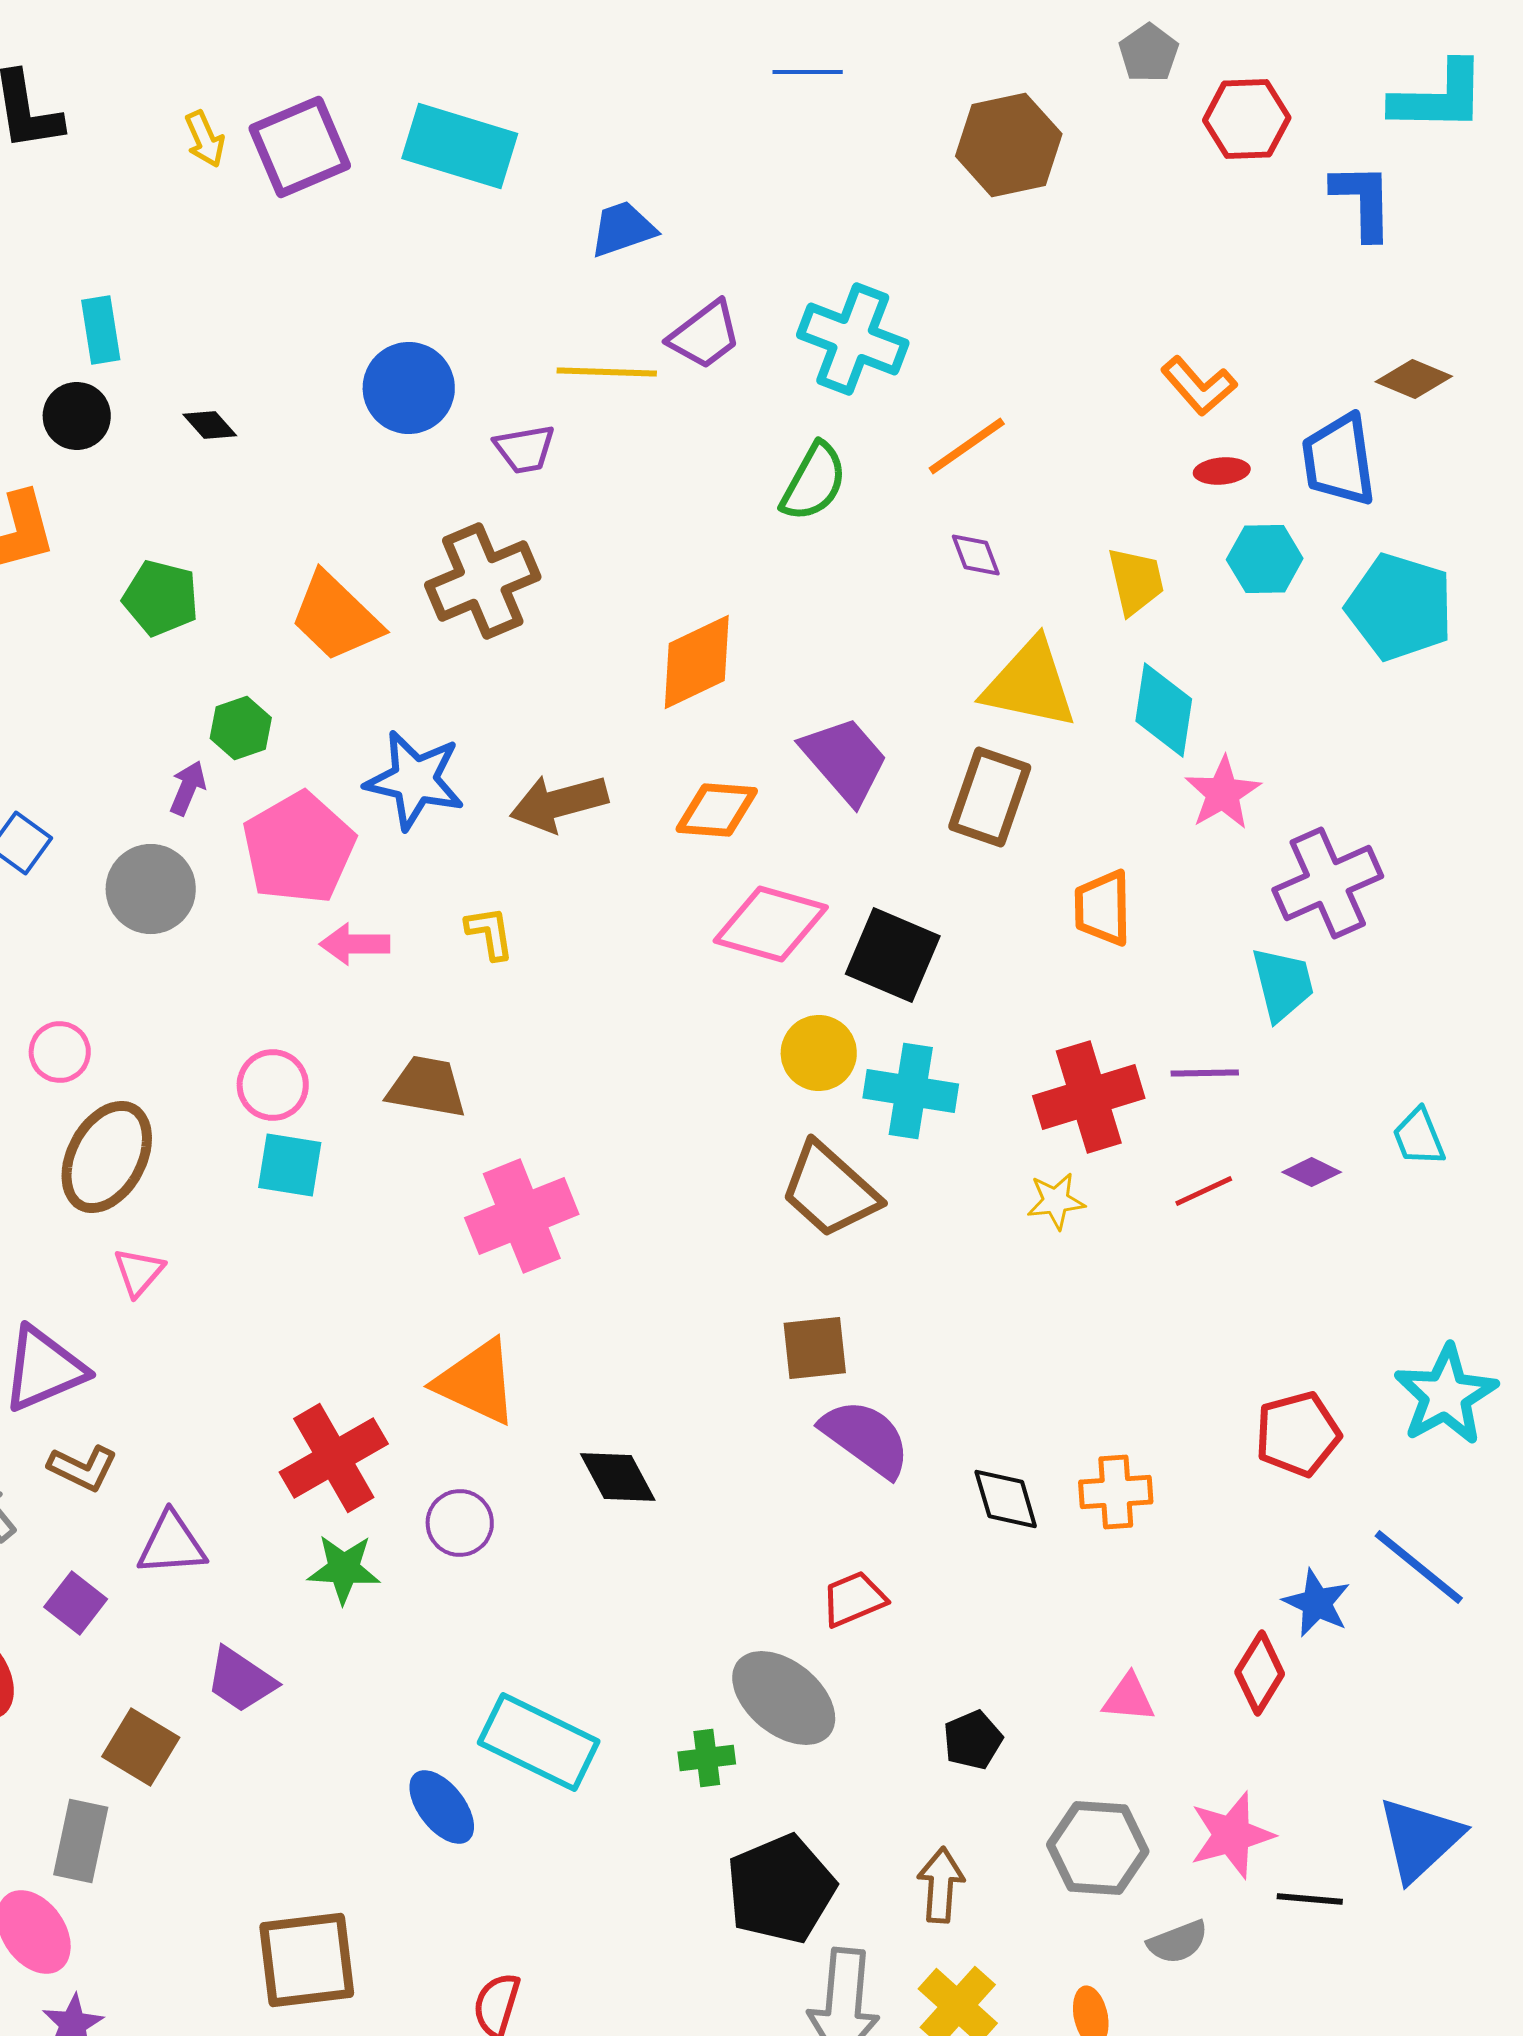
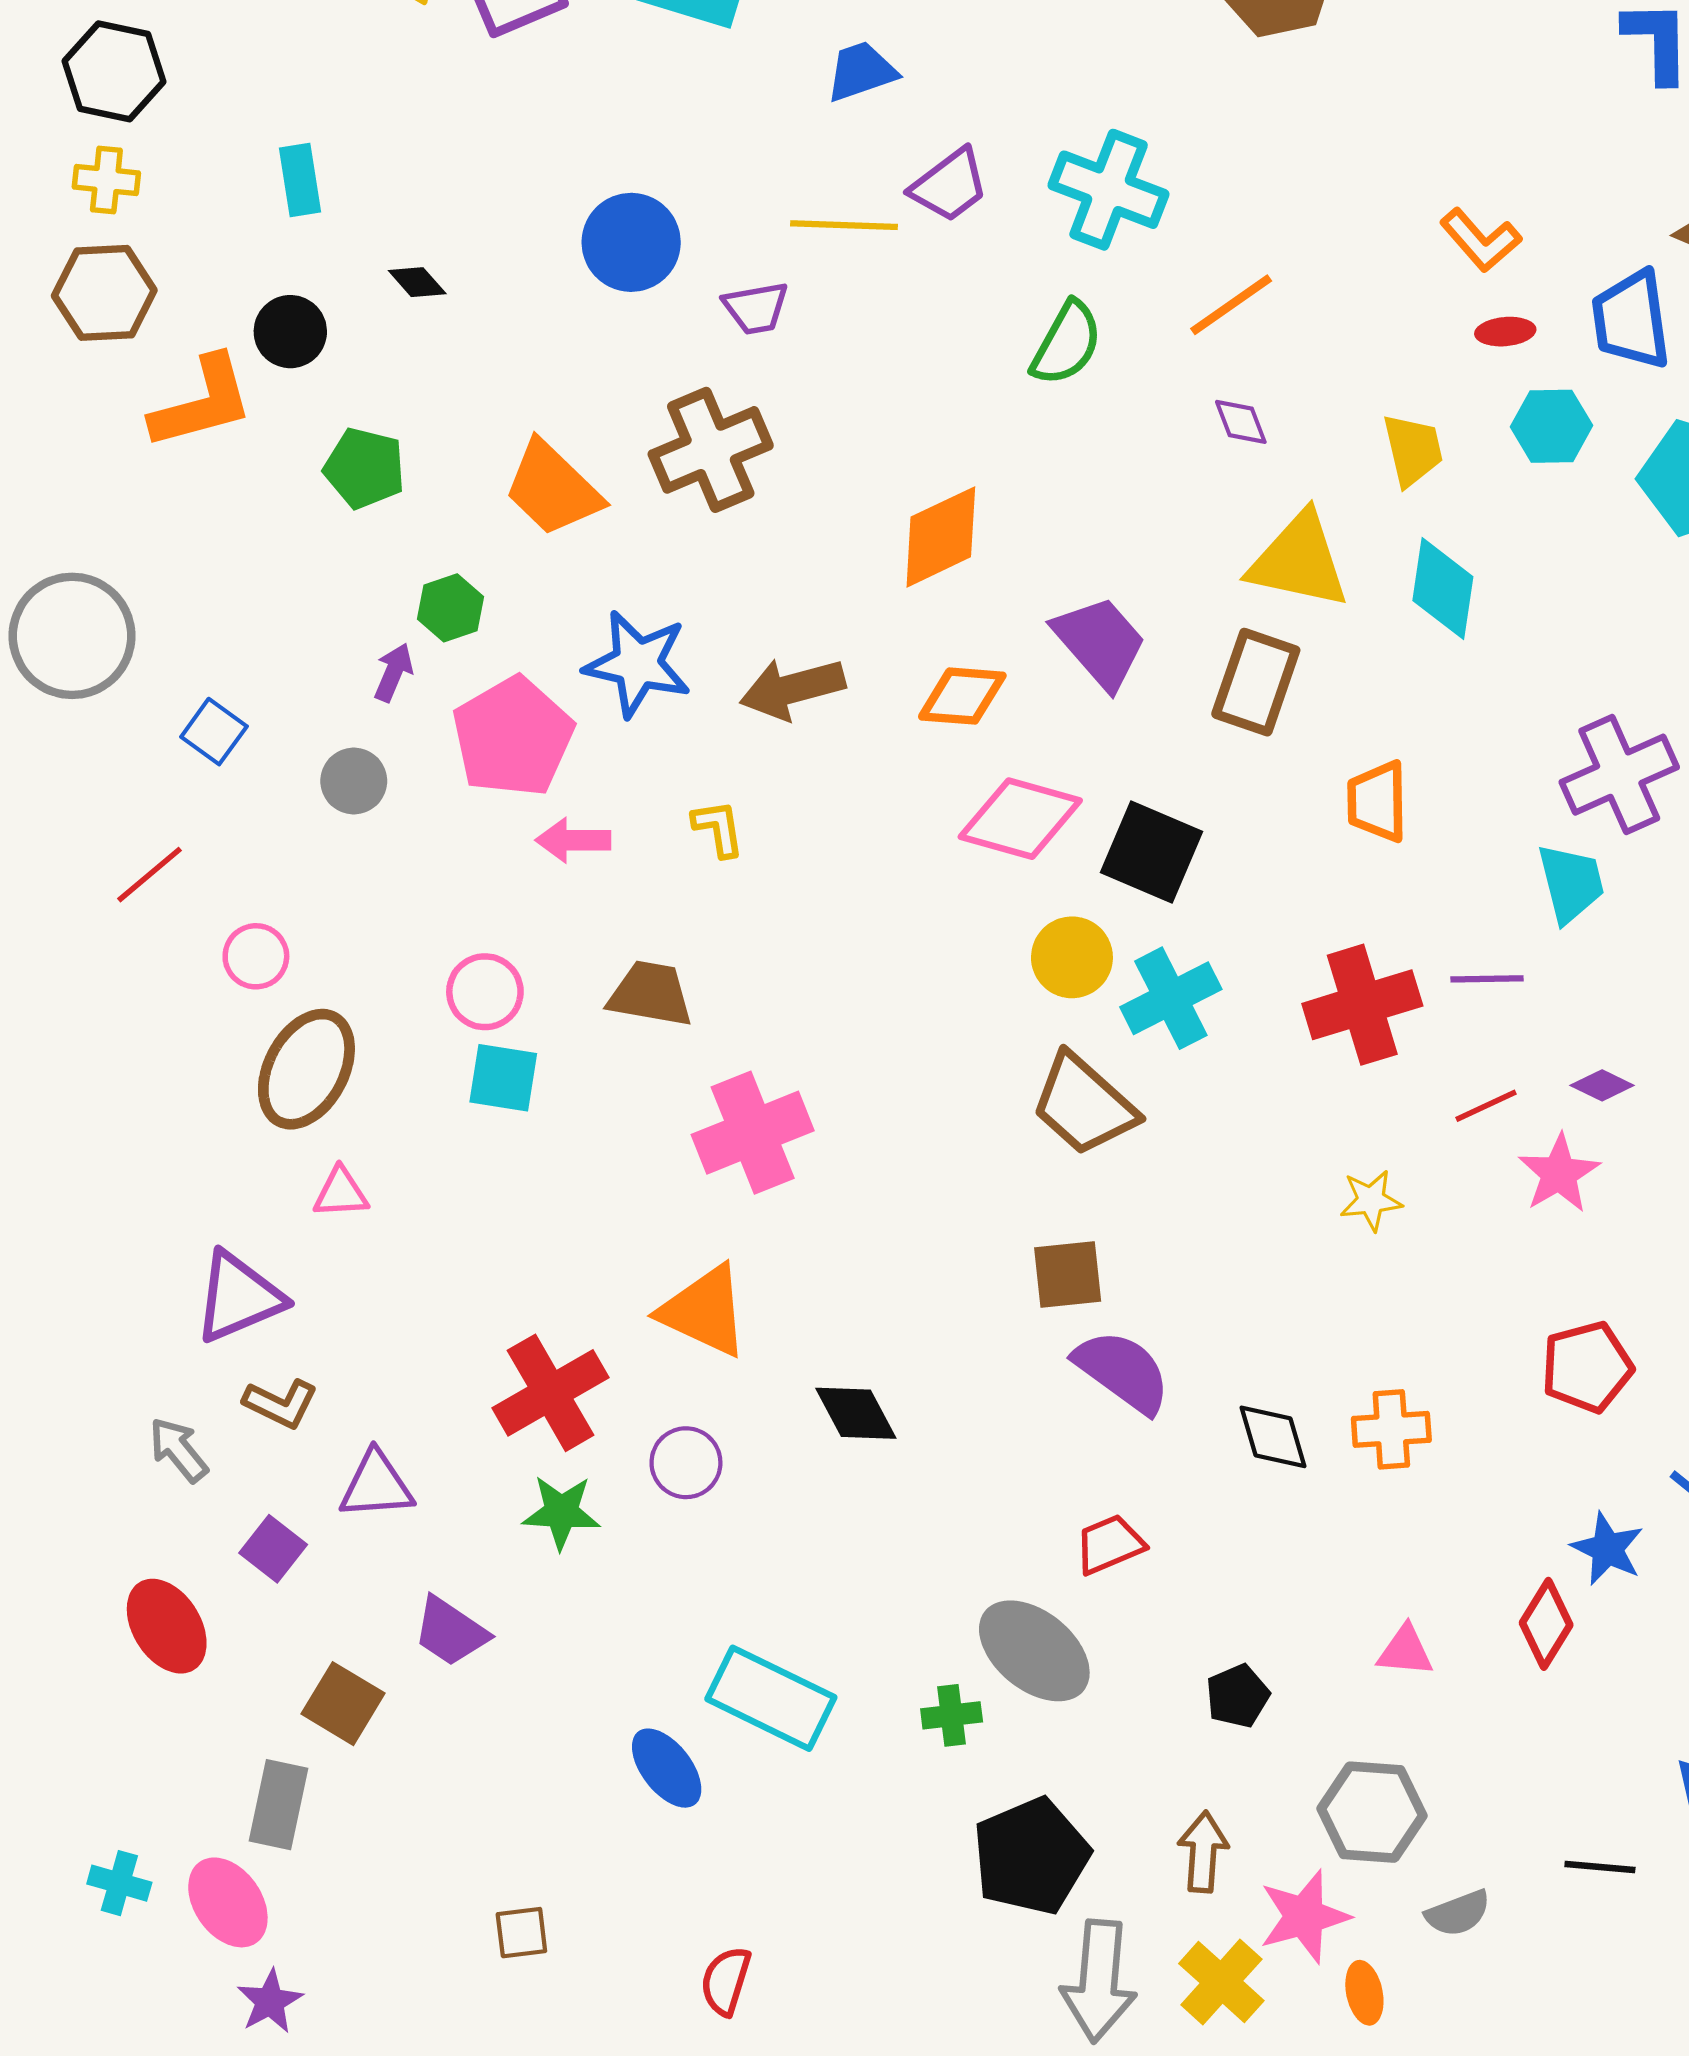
black circle: (77, 416) -> (290, 332), moved
pink star: (1223, 793) -> (1559, 1173), moved
gray circle: (151, 889) -> (354, 781), size x0.7
cyan cross: (911, 1091) -> (1171, 998), turned -36
yellow star: (1056, 1201) -> (1371, 1200), moved
pink triangle: (139, 1272) -> (341, 1193), turned 46
pink star: (1232, 1835) -> (1304, 1916), moved
brown square: (307, 1960) -> (521, 1933), size x0.5

